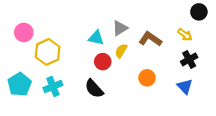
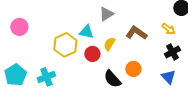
gray triangle: (120, 28) -> (106, 14), moved
yellow hexagon: (48, 52) -> (65, 45), moved
black semicircle: (94, 89) -> (112, 79), moved

